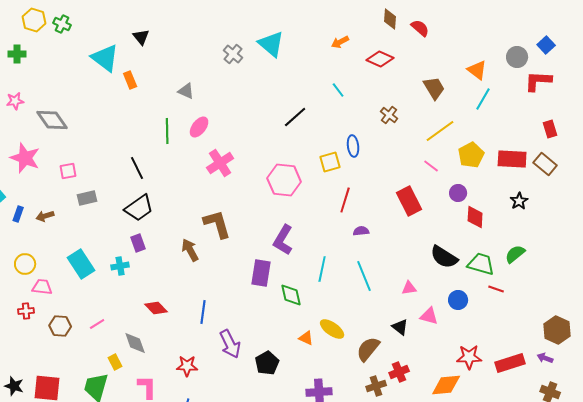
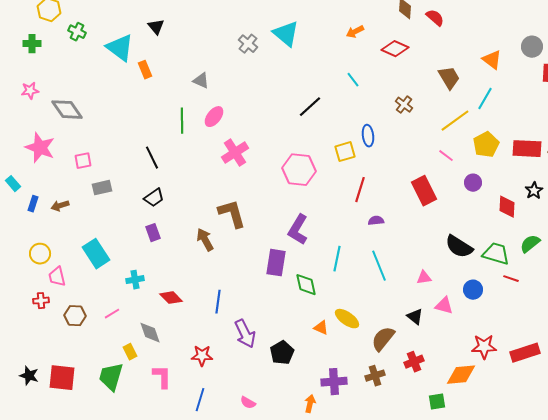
green cross: (62, 24) -> (77, 32), moved
cyan line: (483, 99) -> (485, 99), moved
black trapezoid: (139, 208) -> (154, 198), size x0.7
red diamond: (475, 217) -> (507, 207), moved
cyan cross: (120, 266) -> (135, 280), moved
pink trapezoid: (42, 287) -> (57, 277), turned -110
brown cross: (376, 386) -> (375, 376), moved

